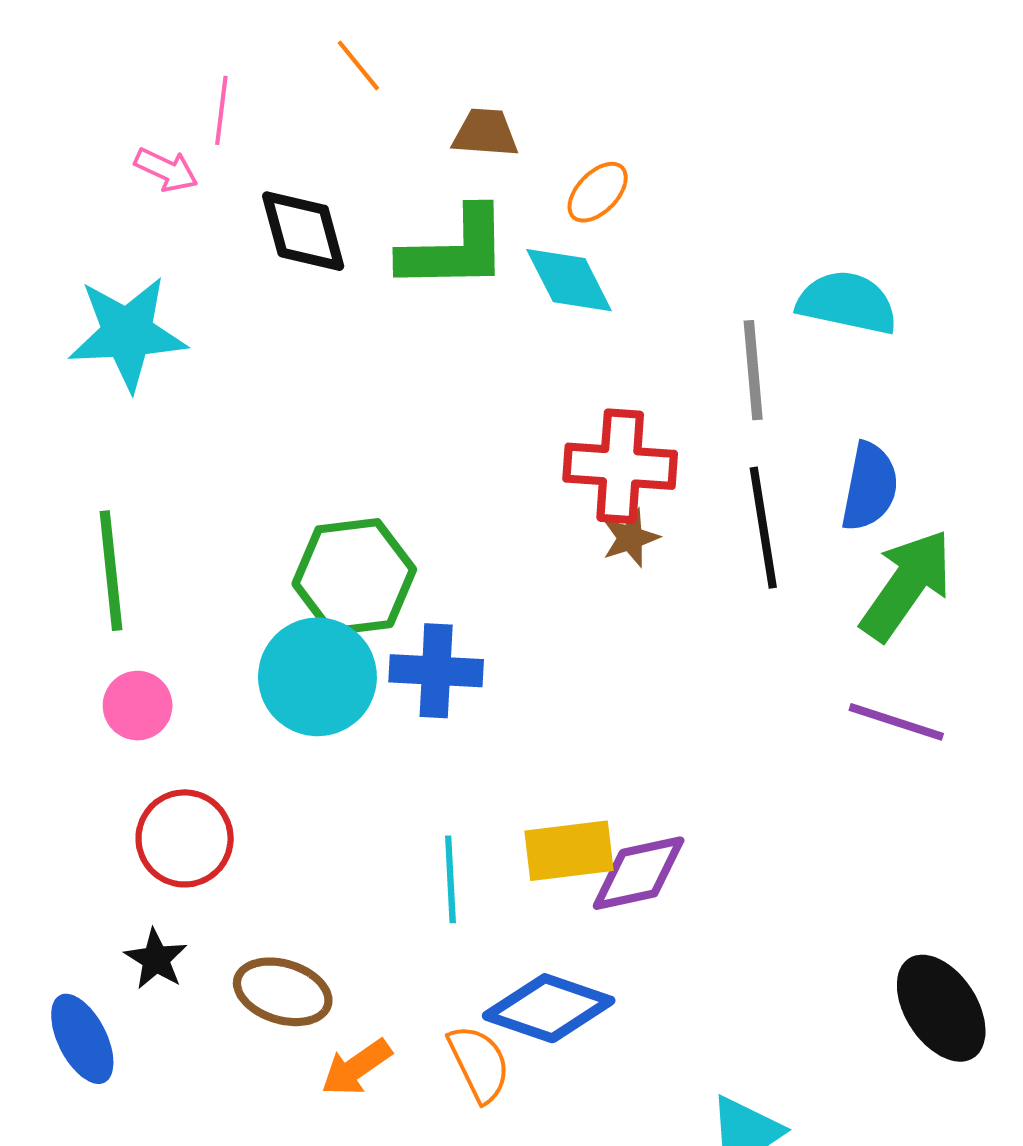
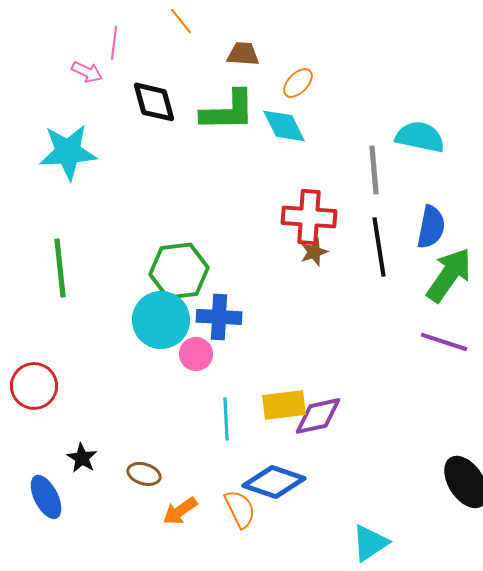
pink circle: (138, 706) -> (196, 354), moved
red circle: (185, 838) -> (34, 386), moved
brown ellipse: (283, 992) -> (144, 474), size x0.7

